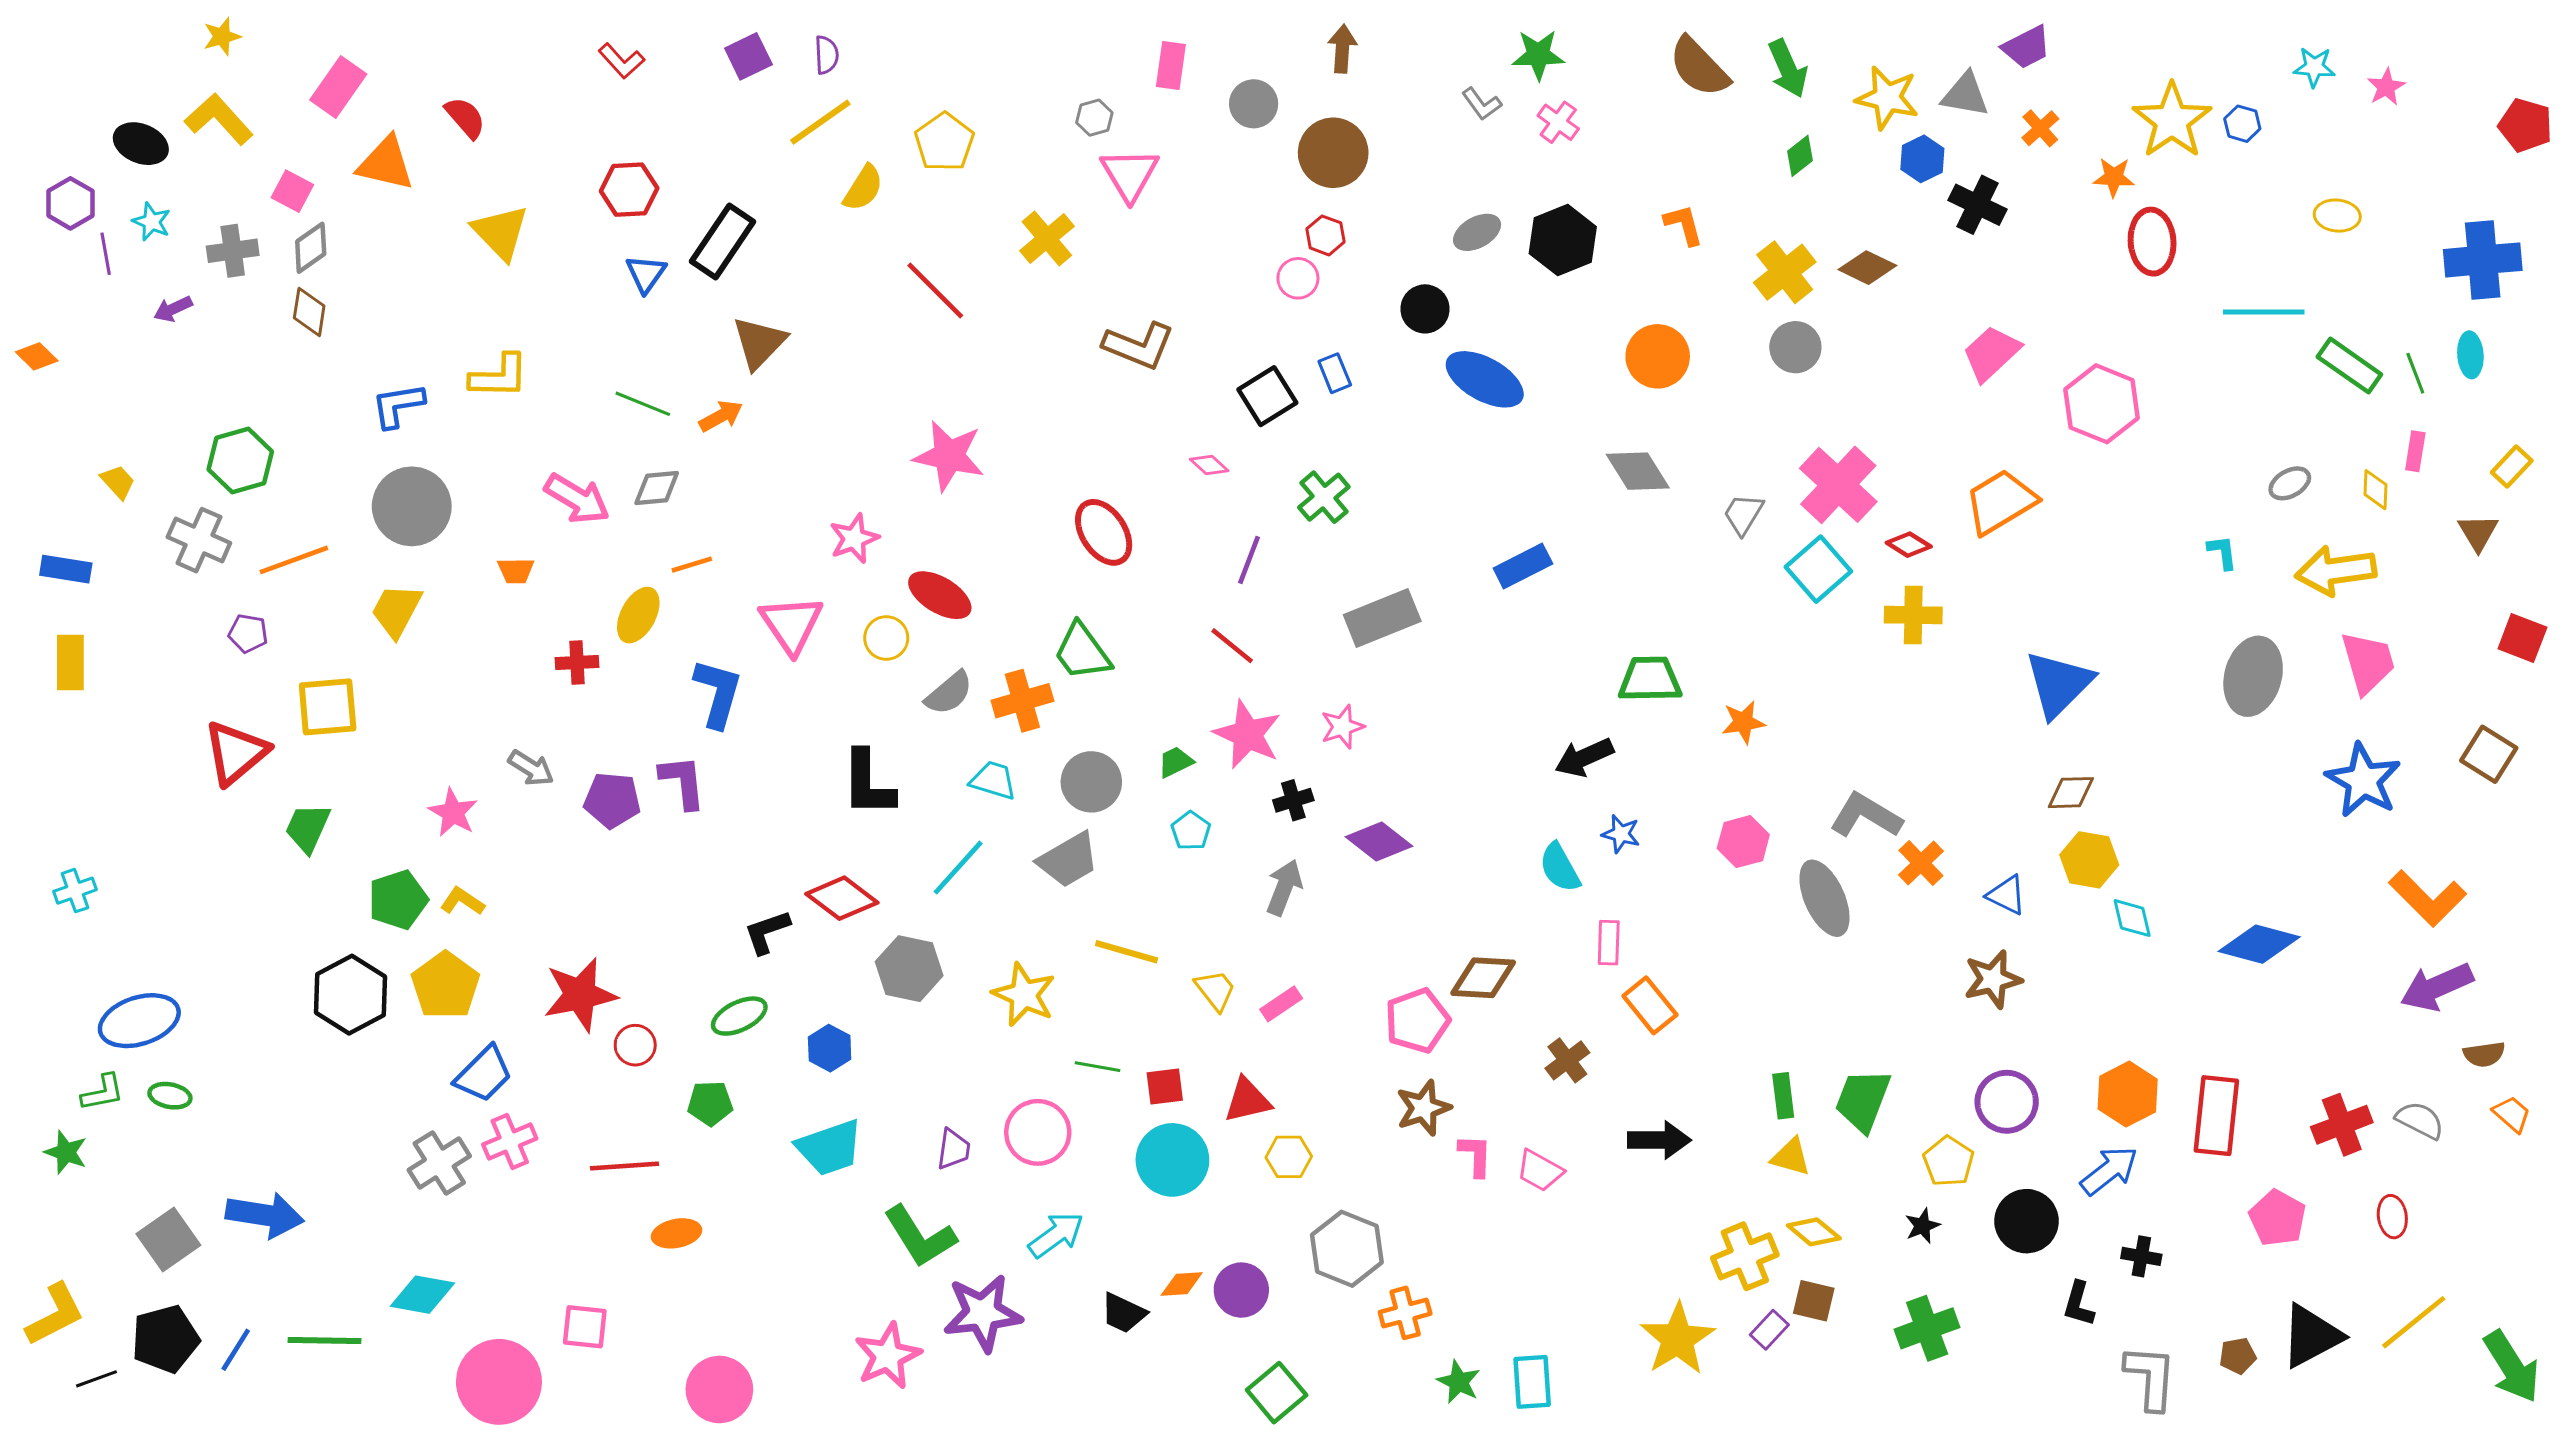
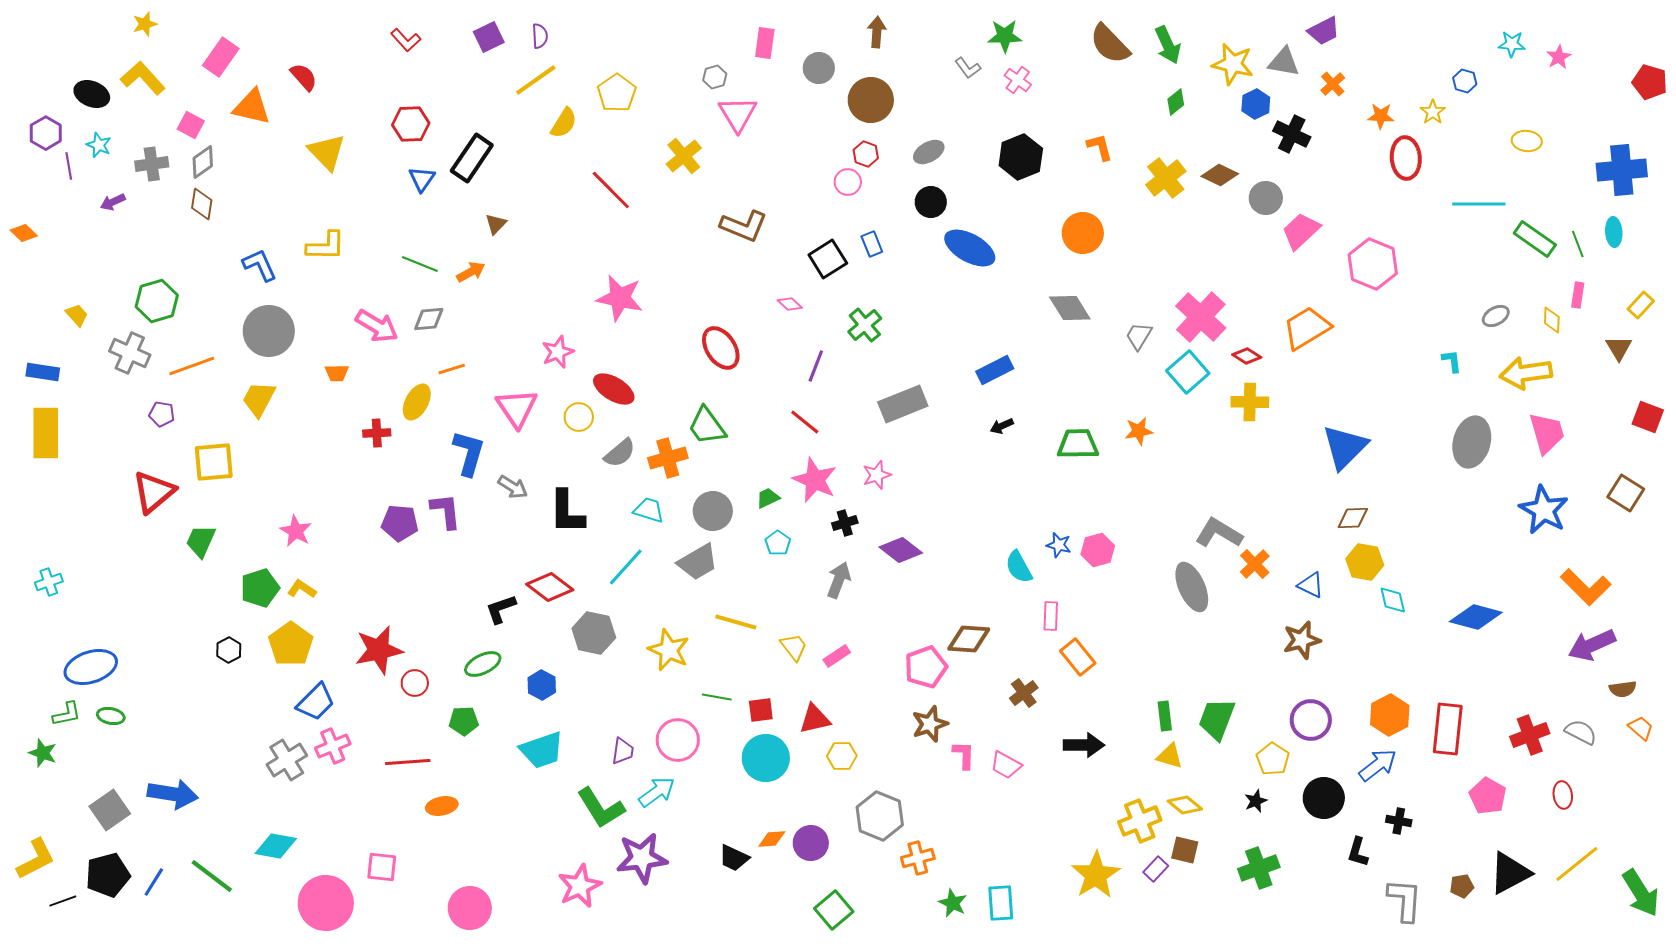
yellow star: (2172, 121) -> (1433, 112), moved, size x0.5
gray ellipse: (1477, 232) -> (929, 152), moved
brown triangle: (759, 343) -> (496, 224), size x0.6
gray circle: (1795, 347) -> (1266, 198), moved
blue L-shape: (398, 405) -> (260, 265), turned 75
yellow rectangle: (70, 662) -> (46, 433), size x1.4
orange star: (1743, 722) -> (1139, 431), moved
black arrow: (1584, 757) -> (1002, 426), moved, size x0.6
gray arrow: (531, 768) -> (513, 487), moved
pink hexagon: (1743, 842) -> (1098, 550), moved
black hexagon: (351, 995) -> (229, 650), size x0.5
cyan arrow: (1056, 1235) -> (657, 792), moved
green line: (324, 1341) -> (212, 876), turned 36

